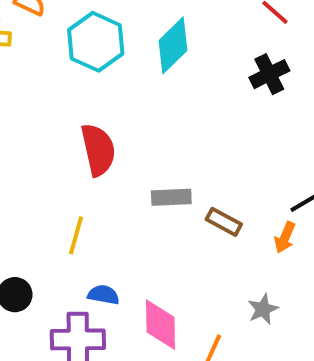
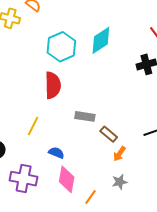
cyan hexagon: (96, 42) -> (61, 47), moved
orange arrow: (285, 237) -> (119, 154), moved
blue semicircle: (103, 295) -> (56, 153), moved

